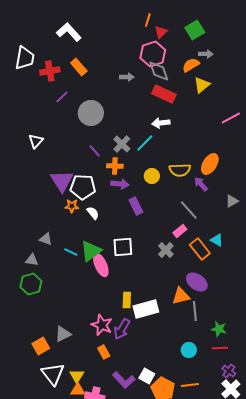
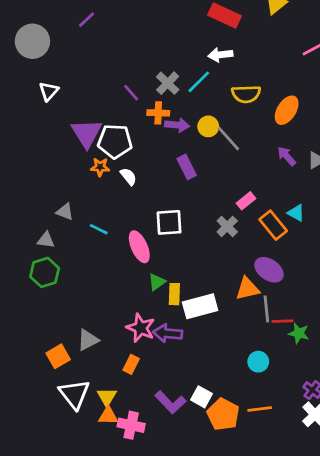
gray circle: (91, 113) -> (32, 41), moved
white triangle: (36, 141) -> (49, 91), moved
yellow semicircle: (180, 170) -> (246, 94), moved
purple arrow: (120, 184) -> (177, 125), moved
purple arrow: (201, 184) -> (287, 156), moved
gray line: (189, 210) -> (228, 139), moved
green triangle: (91, 251) -> (157, 282), moved, size x0.6
purple arrow: (122, 329) -> (168, 333), turned 65
red line: (220, 348) -> (283, 321), moved
orange rectangle: (104, 352) -> (131, 364), moved, turned 56

